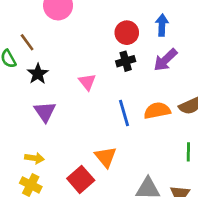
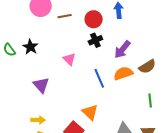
brown line: (27, 42) -> (65, 16), moved, turned -56
purple arrow: (165, 60) -> (122, 49), moved
black star: (38, 74) -> (30, 47), moved

